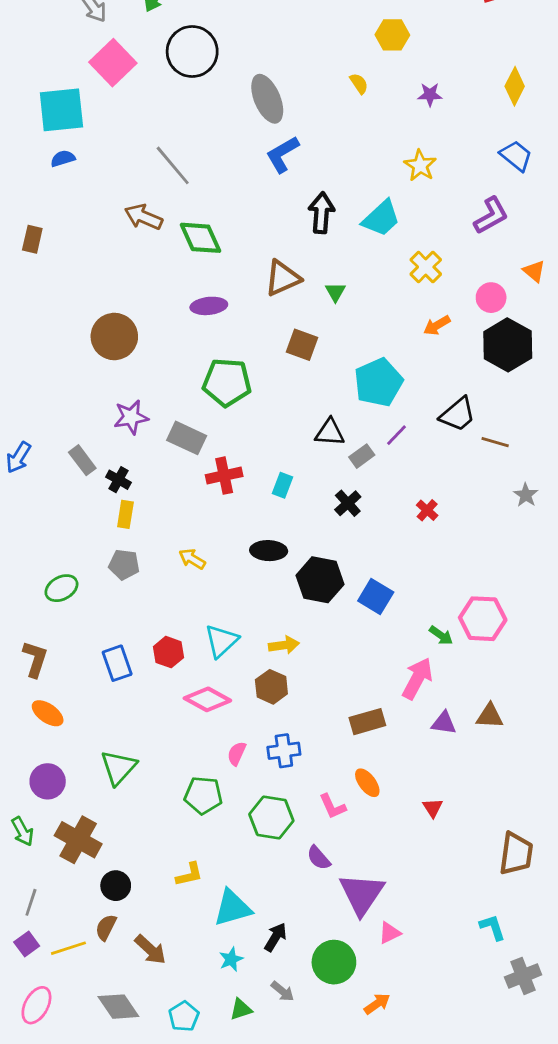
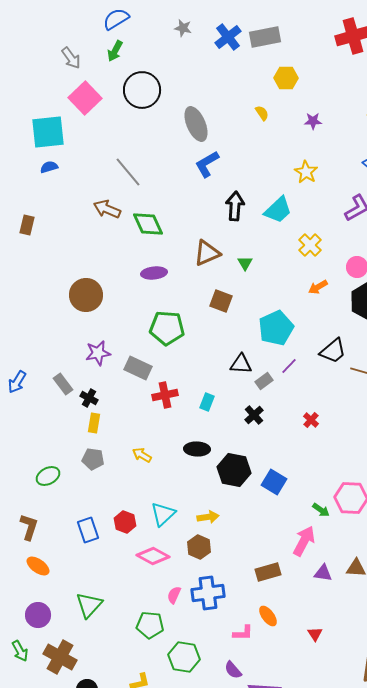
blue cross: (284, 751) -> (208, 593), size x1.4
pink L-shape: (333, 806) -> (243, 633), turned -65
green hexagon: (271, 818) -> (184, 657), moved

